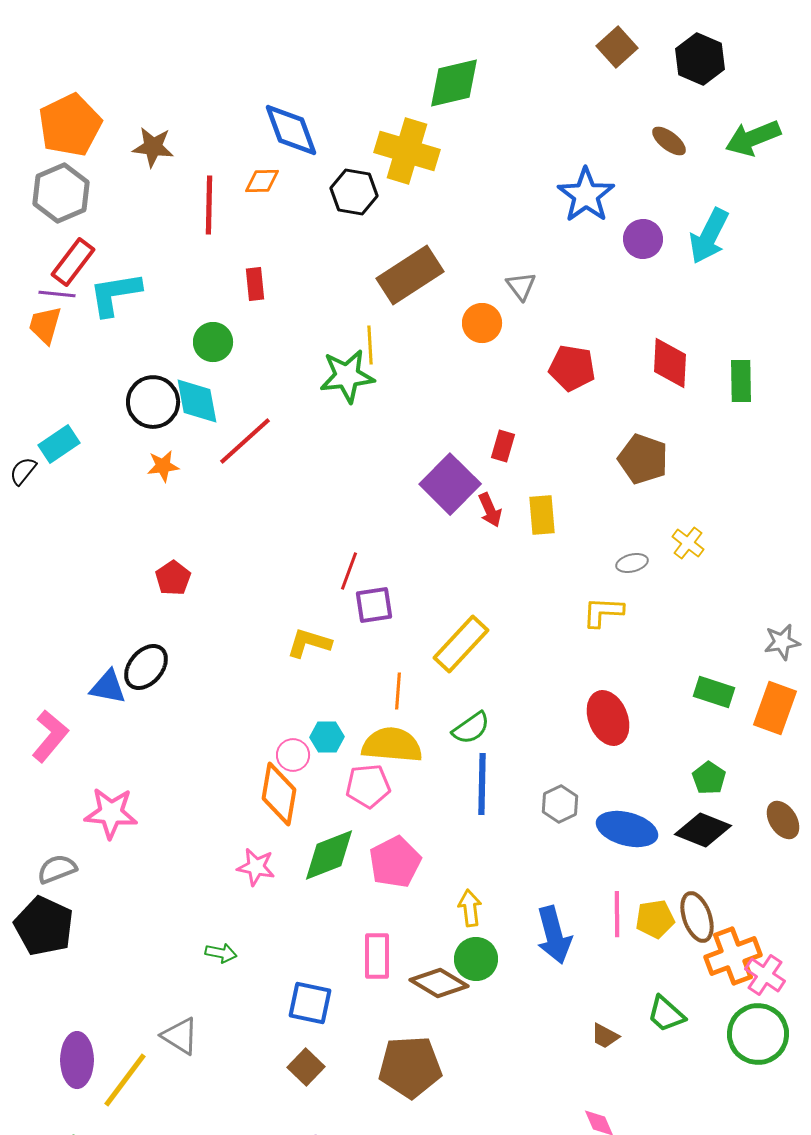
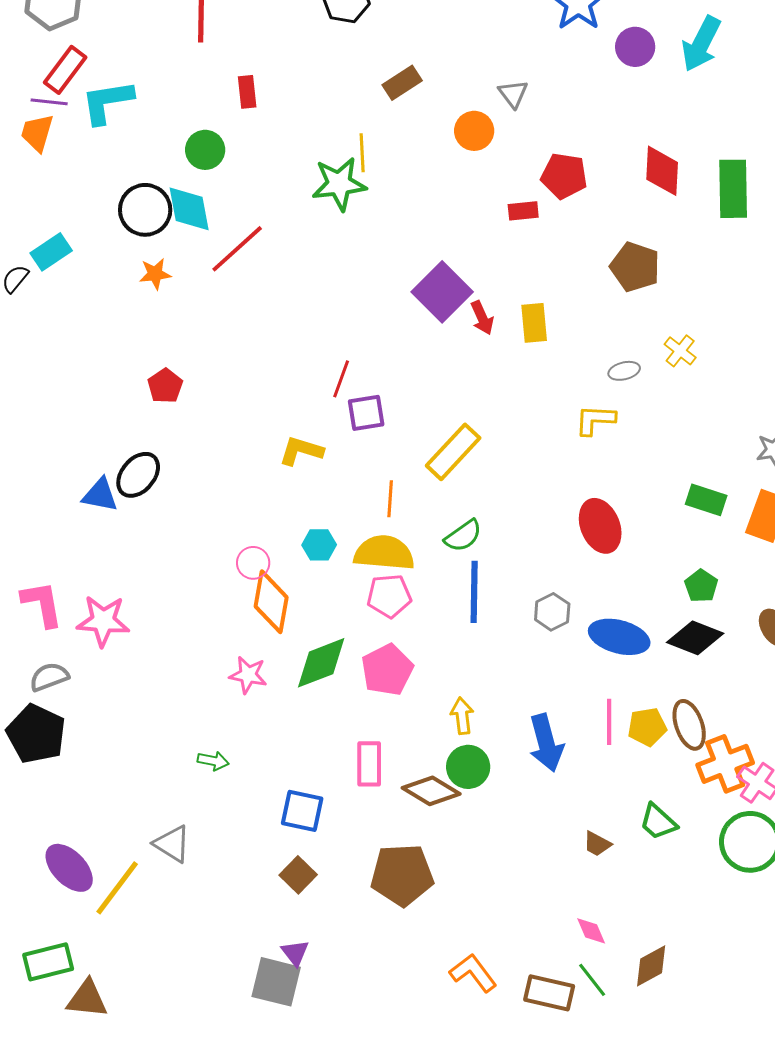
brown rectangle: (410, 275) -> (402, 83), size x0.6
green rectangle: (741, 381) -> (733, 189), size x1.4
red rectangle: (503, 446) -> (523, 211), moved, turned 68
pink L-shape: (50, 736) -> (42, 604), moved, turned -50
pink circle: (293, 755) -> (253, 563), moved
pink pentagon: (368, 786) -> (389, 596), moved
purple ellipse: (77, 1060) -> (69, 868), turned -44

